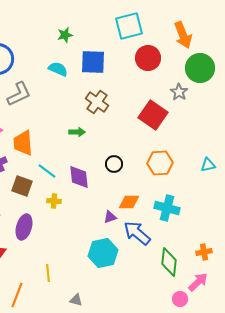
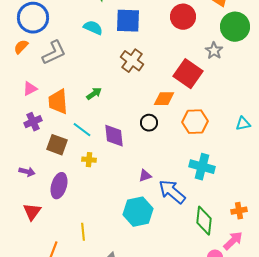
green arrow: (77, 132) -> (94, 94), moved, turned -35
orange diamond: (129, 202) -> (164, 99), moved

